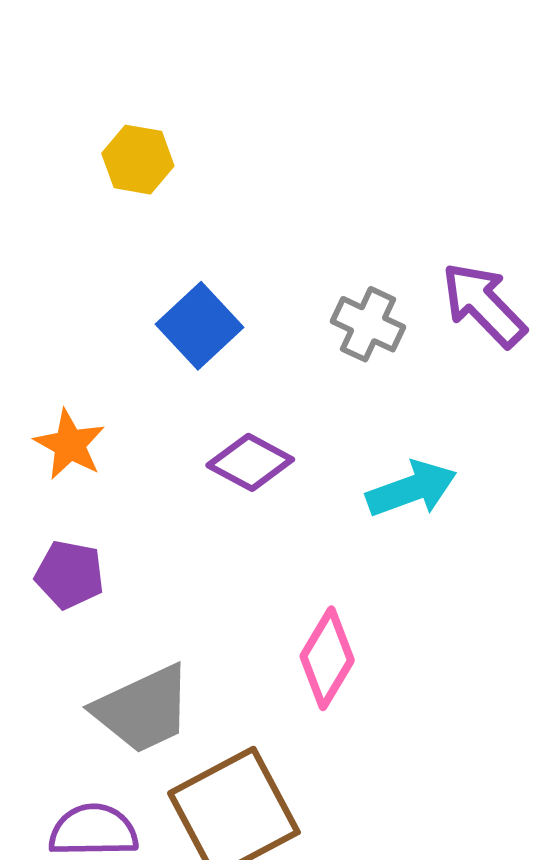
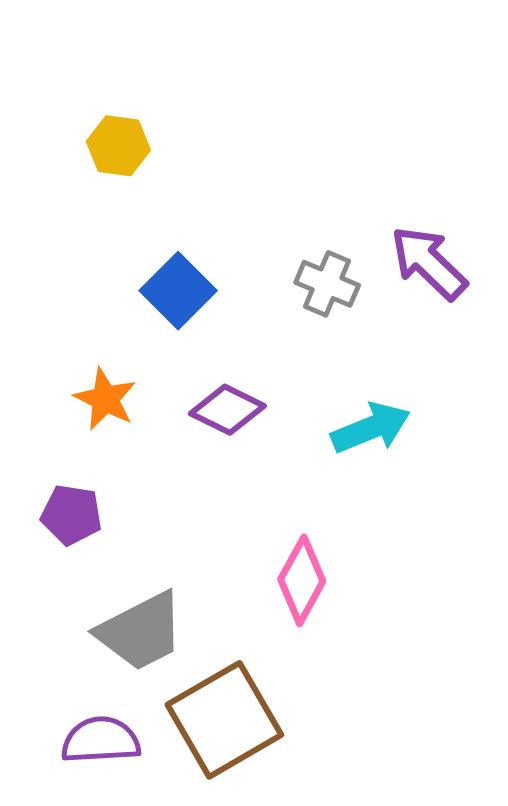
orange star: (70, 445) -> (105, 399), moved

